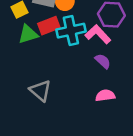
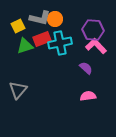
pink L-shape: (98, 34) -> (96, 46), moved
gray triangle: (40, 91) -> (18, 90), moved, turned 30

